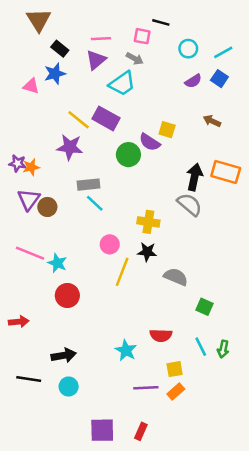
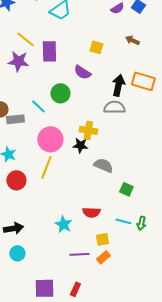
purple rectangle: (106, 118) -> (49, 51), moved, turned 60
purple semicircle: (150, 142) -> (82, 72), moved
green circle: (128, 155) -> (60, 93), moved
gray rectangle: (89, 185) -> (15, 119), moved
gray semicircle: (190, 204) -> (114, 107), turned -40
yellow cross: (148, 222) -> (88, 130), moved
pink circle: (110, 244) -> (50, 139), size x1.6
yellow line: (122, 272) -> (46, 167), moved
cyan line: (201, 347) -> (123, 221), turned -49

